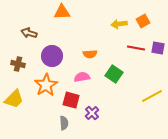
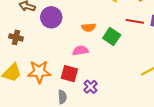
purple circle: (52, 56) -> (51, 17), moved
green square: (114, 74) -> (112, 36), moved
orange star: (46, 85) -> (39, 72), moved, turned 30

